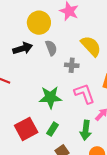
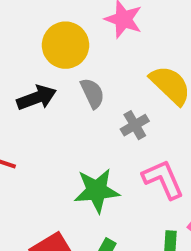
gray cross: (72, 65) -> (135, 125), turned -32

